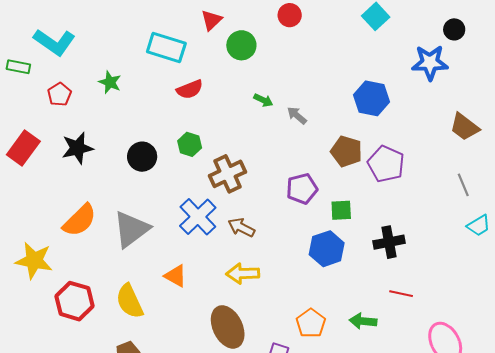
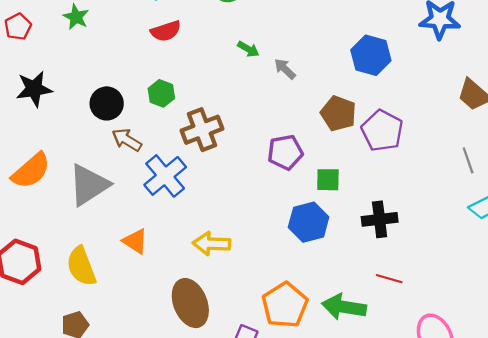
brown arrow: (241, 227) -> (127, 140), moved
green arrow: (363, 321) -> (344, 307), size x1.4
orange pentagon: (311, 323) -> (285, 305), size x1.4

